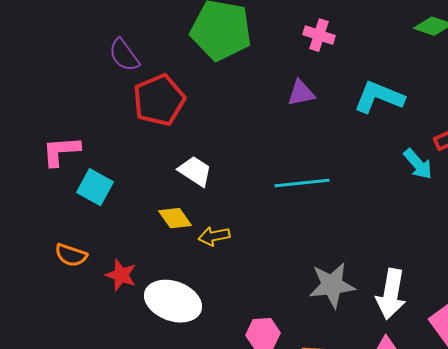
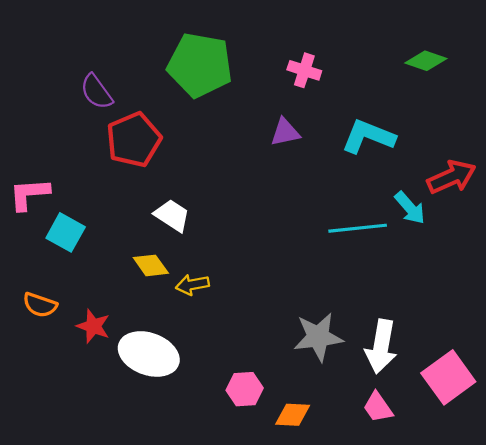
cyan line: (302, 183) -> (358, 228), moved

